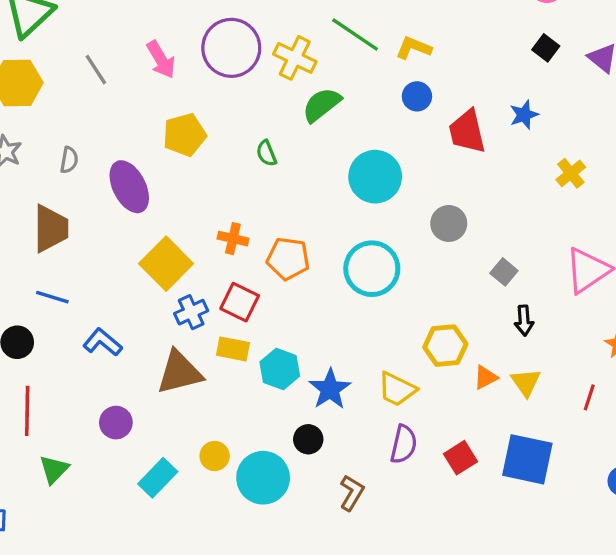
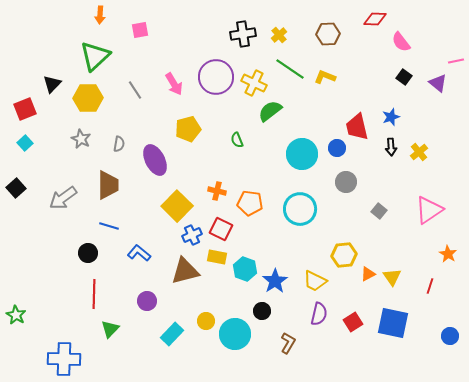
blue circle: (417, 96) -> (337, 148), moved
black arrow: (524, 321) -> (391, 147), moved

